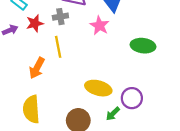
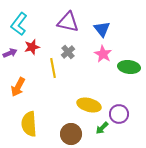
gray cross: (60, 17) -> (68, 52), moved, turned -32
pink star: (99, 26) -> (103, 54), moved
orange arrow: (37, 68) -> (18, 87), moved

